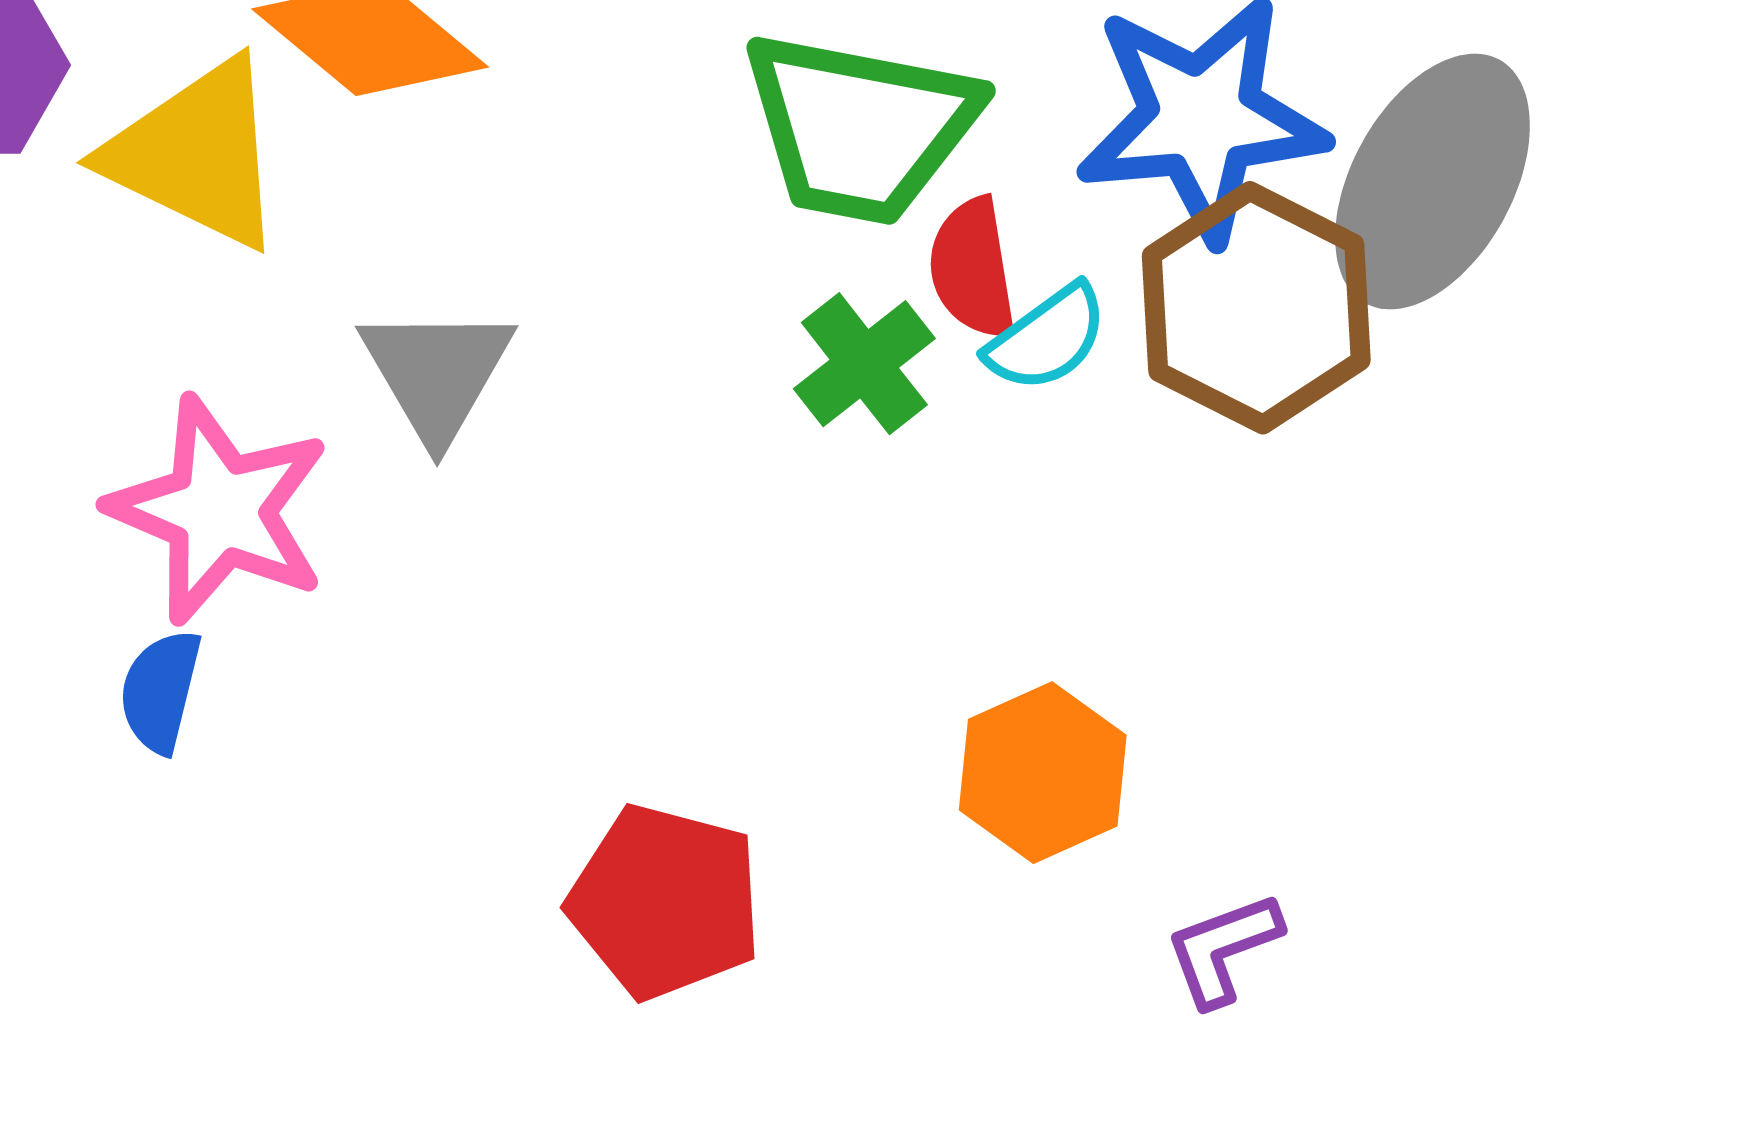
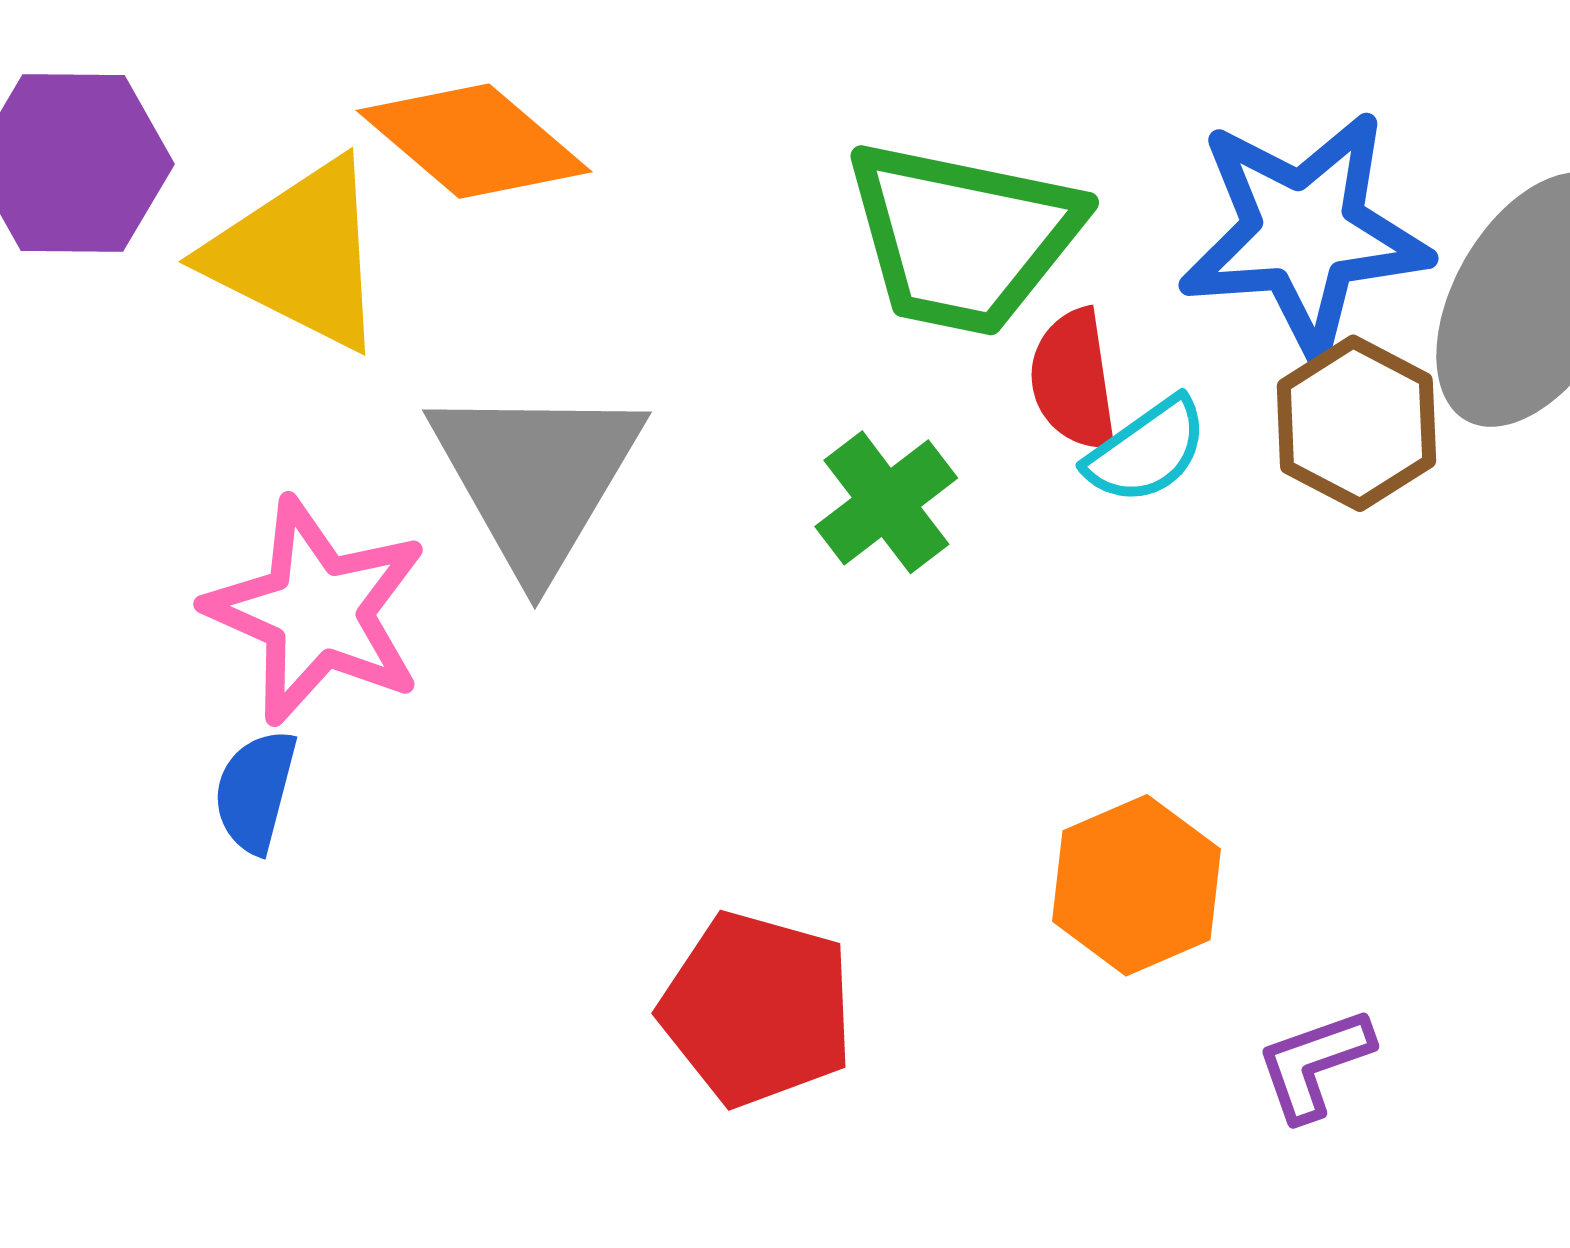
brown hexagon: (1256, 308) -> (1356, 423), size x0.7
green cross: (864, 364) -> (886, 502), moved
gray triangle: (437, 373) -> (536, 477), size x1.4

